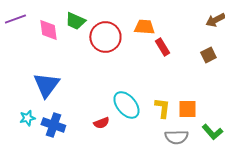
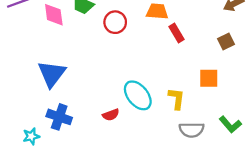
red circle: (105, 37) -> (115, 22), size x0.7
orange square: (187, 109) -> (209, 78), moved
cyan star: (27, 118) -> (31, 136), moved

